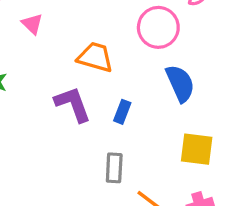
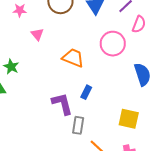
blue semicircle: (180, 83) -> (142, 74), moved
purple L-shape: (73, 104) -> (62, 104), moved

